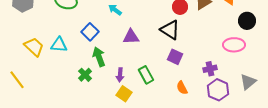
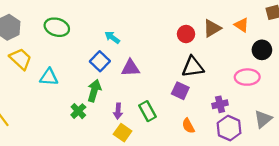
black triangle: (170, 30) -> (193, 67), moved, turned -40
blue square: (90, 32) -> (100, 61), moved
yellow trapezoid: (34, 47) -> (21, 59), moved
green arrow: (99, 57) -> (94, 91), turned 36

